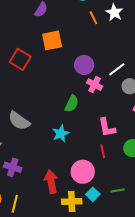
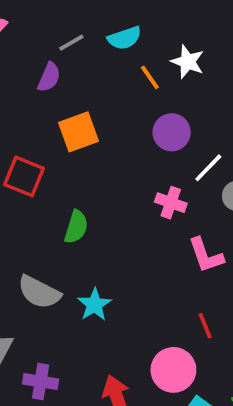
purple circle: (84, 65) -> (172, 132), moved
green semicircle: (72, 104) -> (76, 227), moved
pink L-shape: (107, 128) -> (206, 255), moved
cyan star: (61, 133) -> (94, 305), moved

